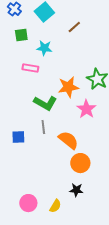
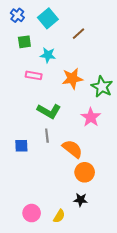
orange star: (68, 87) -> (72, 78), moved

